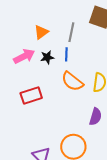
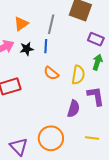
orange semicircle: (72, 81) -> (51, 73), size x0.7

